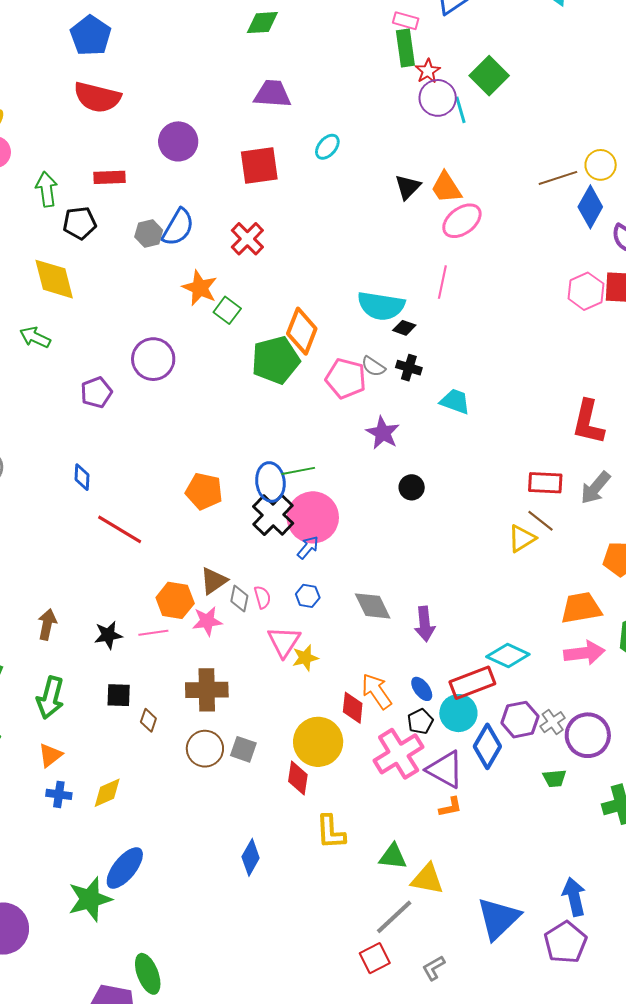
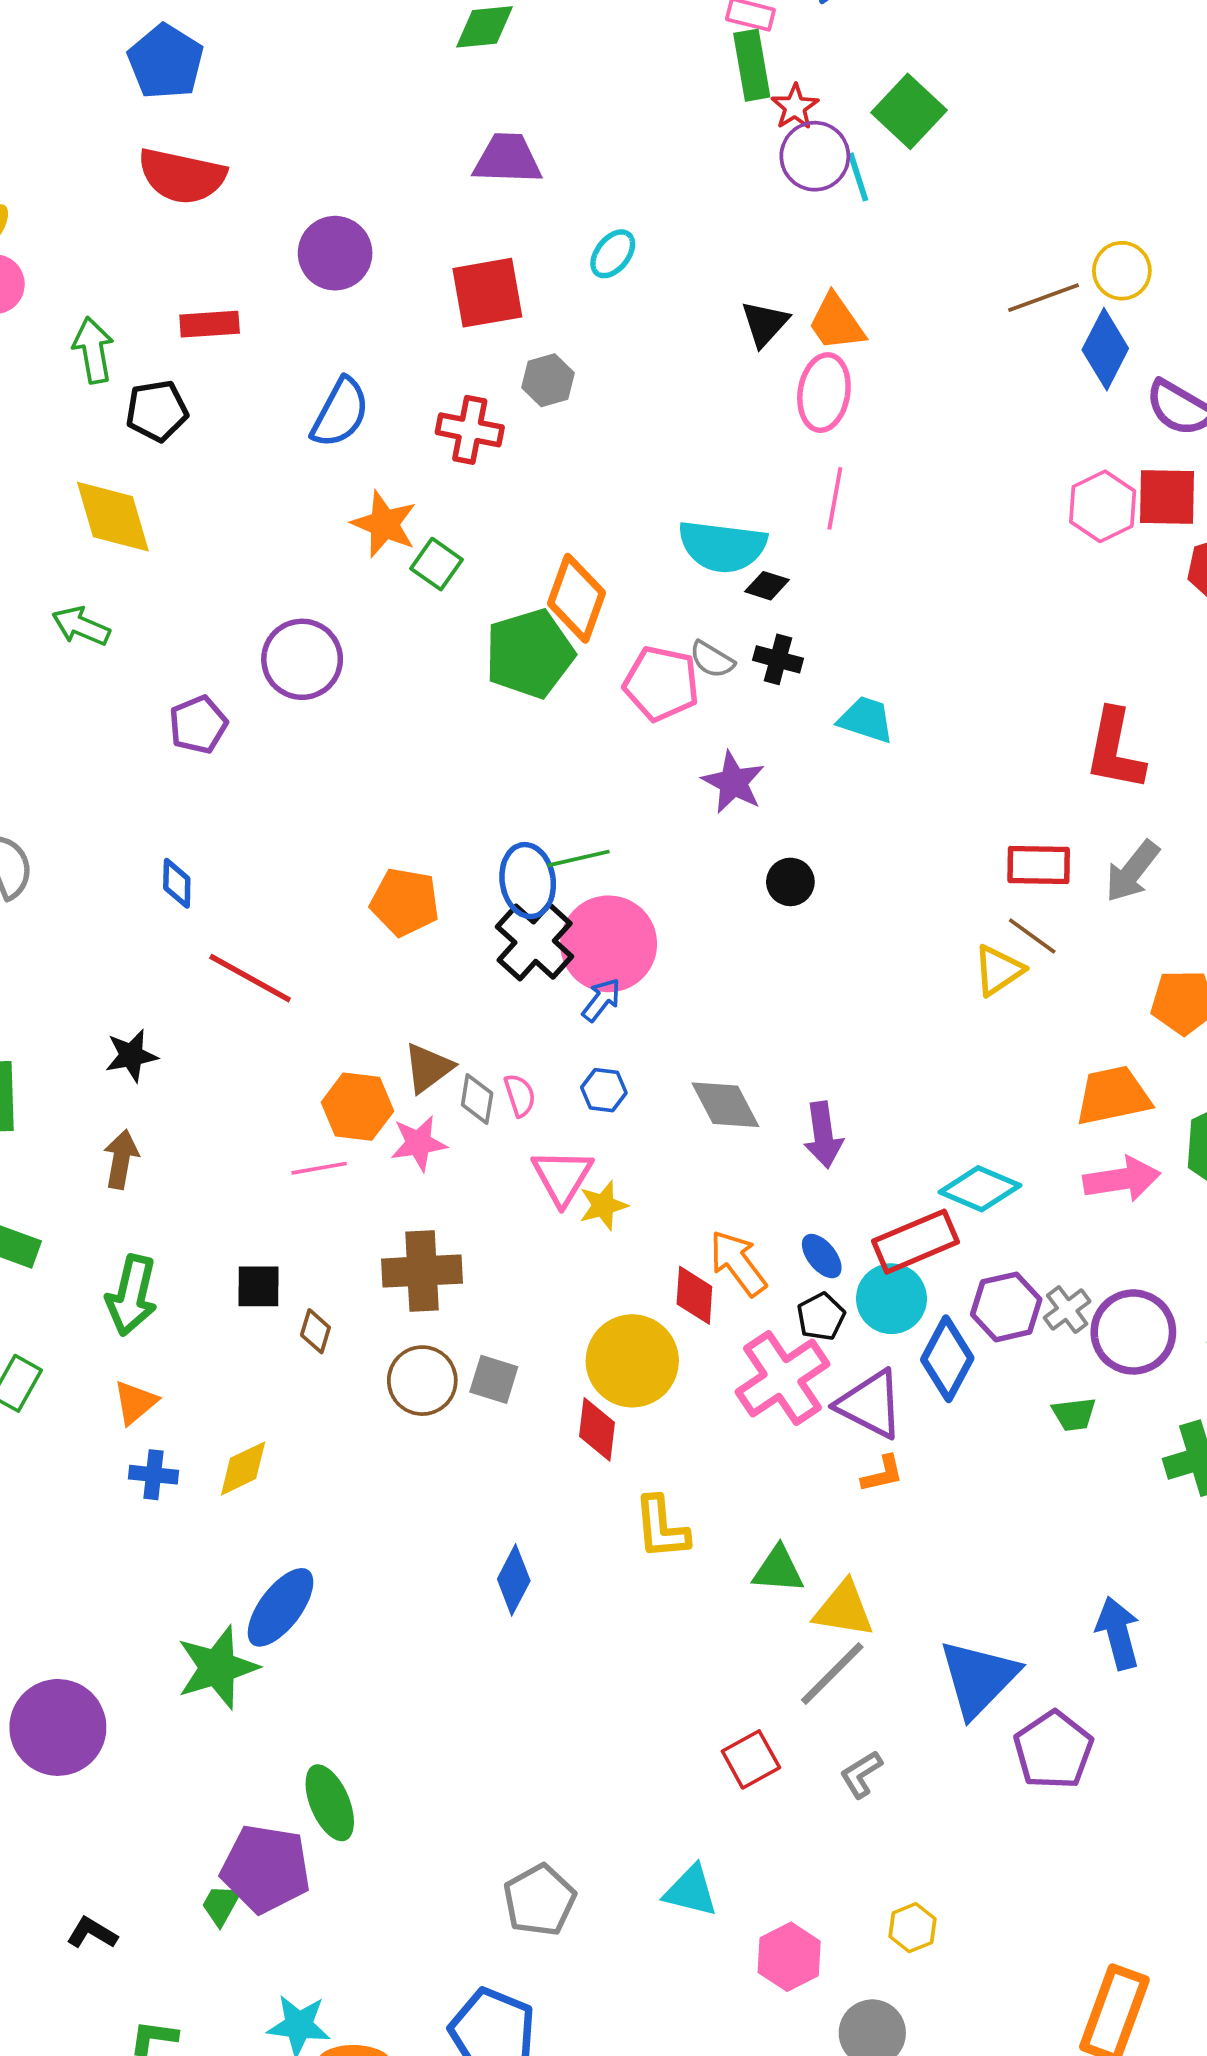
pink ellipse: (462, 221) -> (824, 393), moved, turned -42
gray hexagon: (149, 233) -> (548, 380), moved
red cross: (247, 239) -> (470, 430), turned -32
black star: (108, 635) -> (131, 1055), moved
gray line: (394, 917) -> (832, 1673), moved
purple pentagon: (565, 942) -> (1053, 1750), moved

